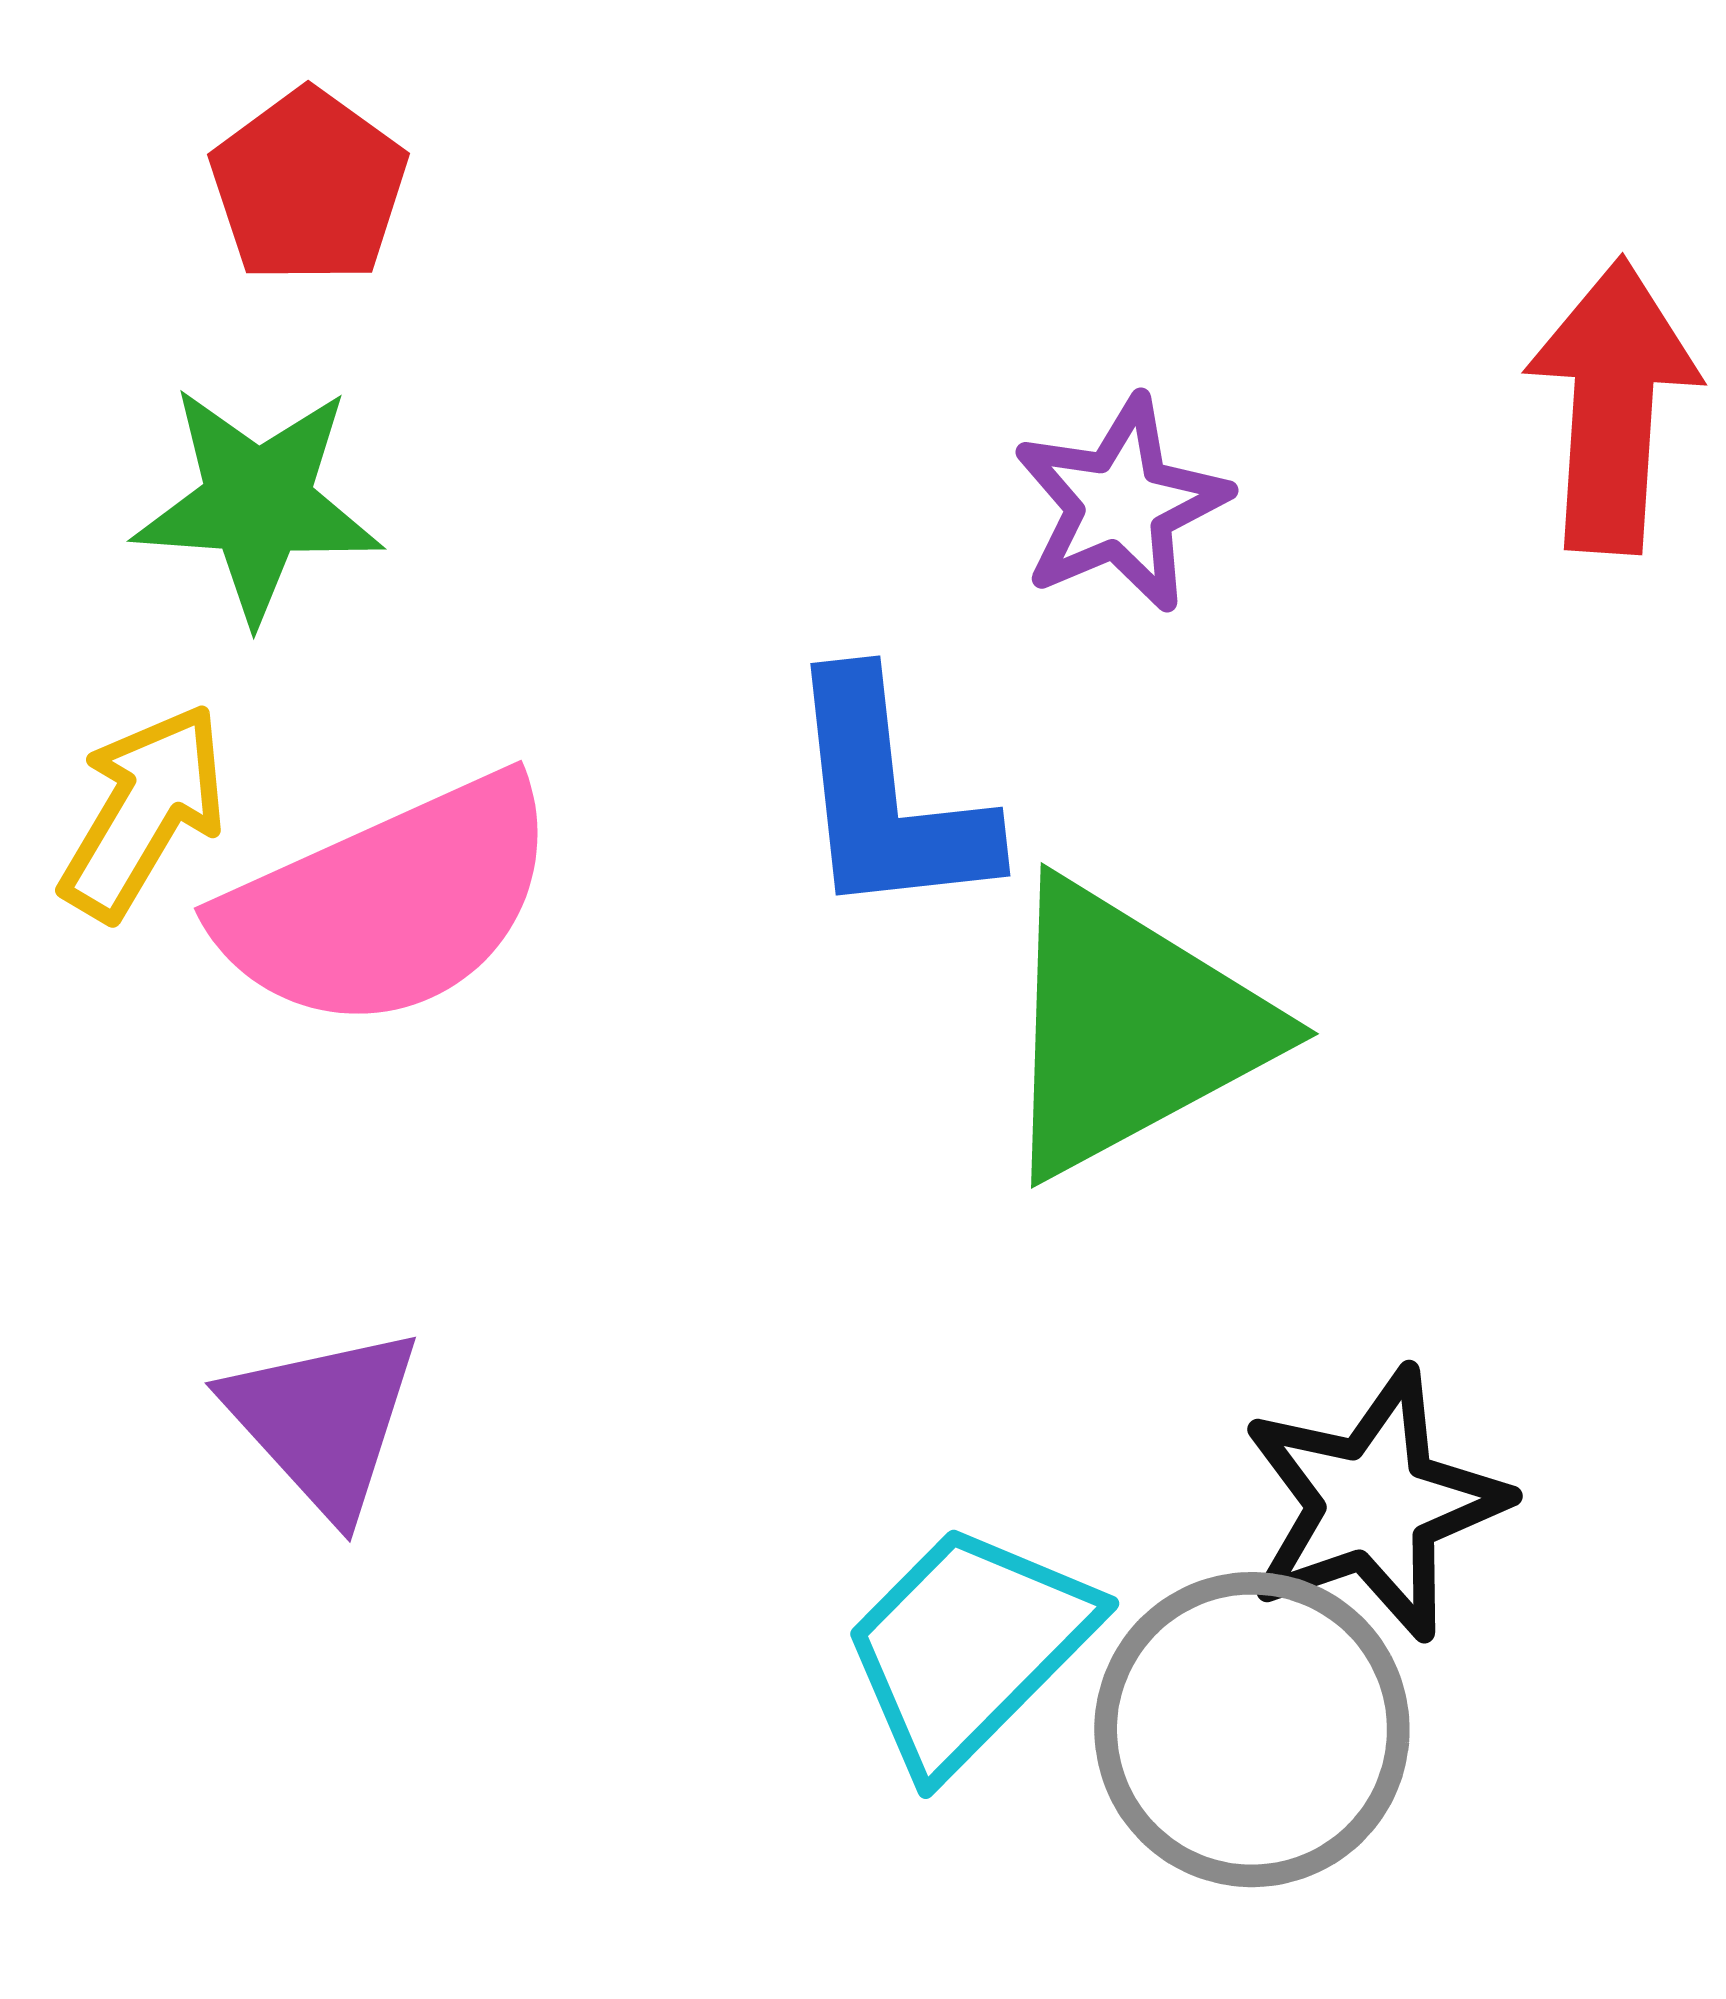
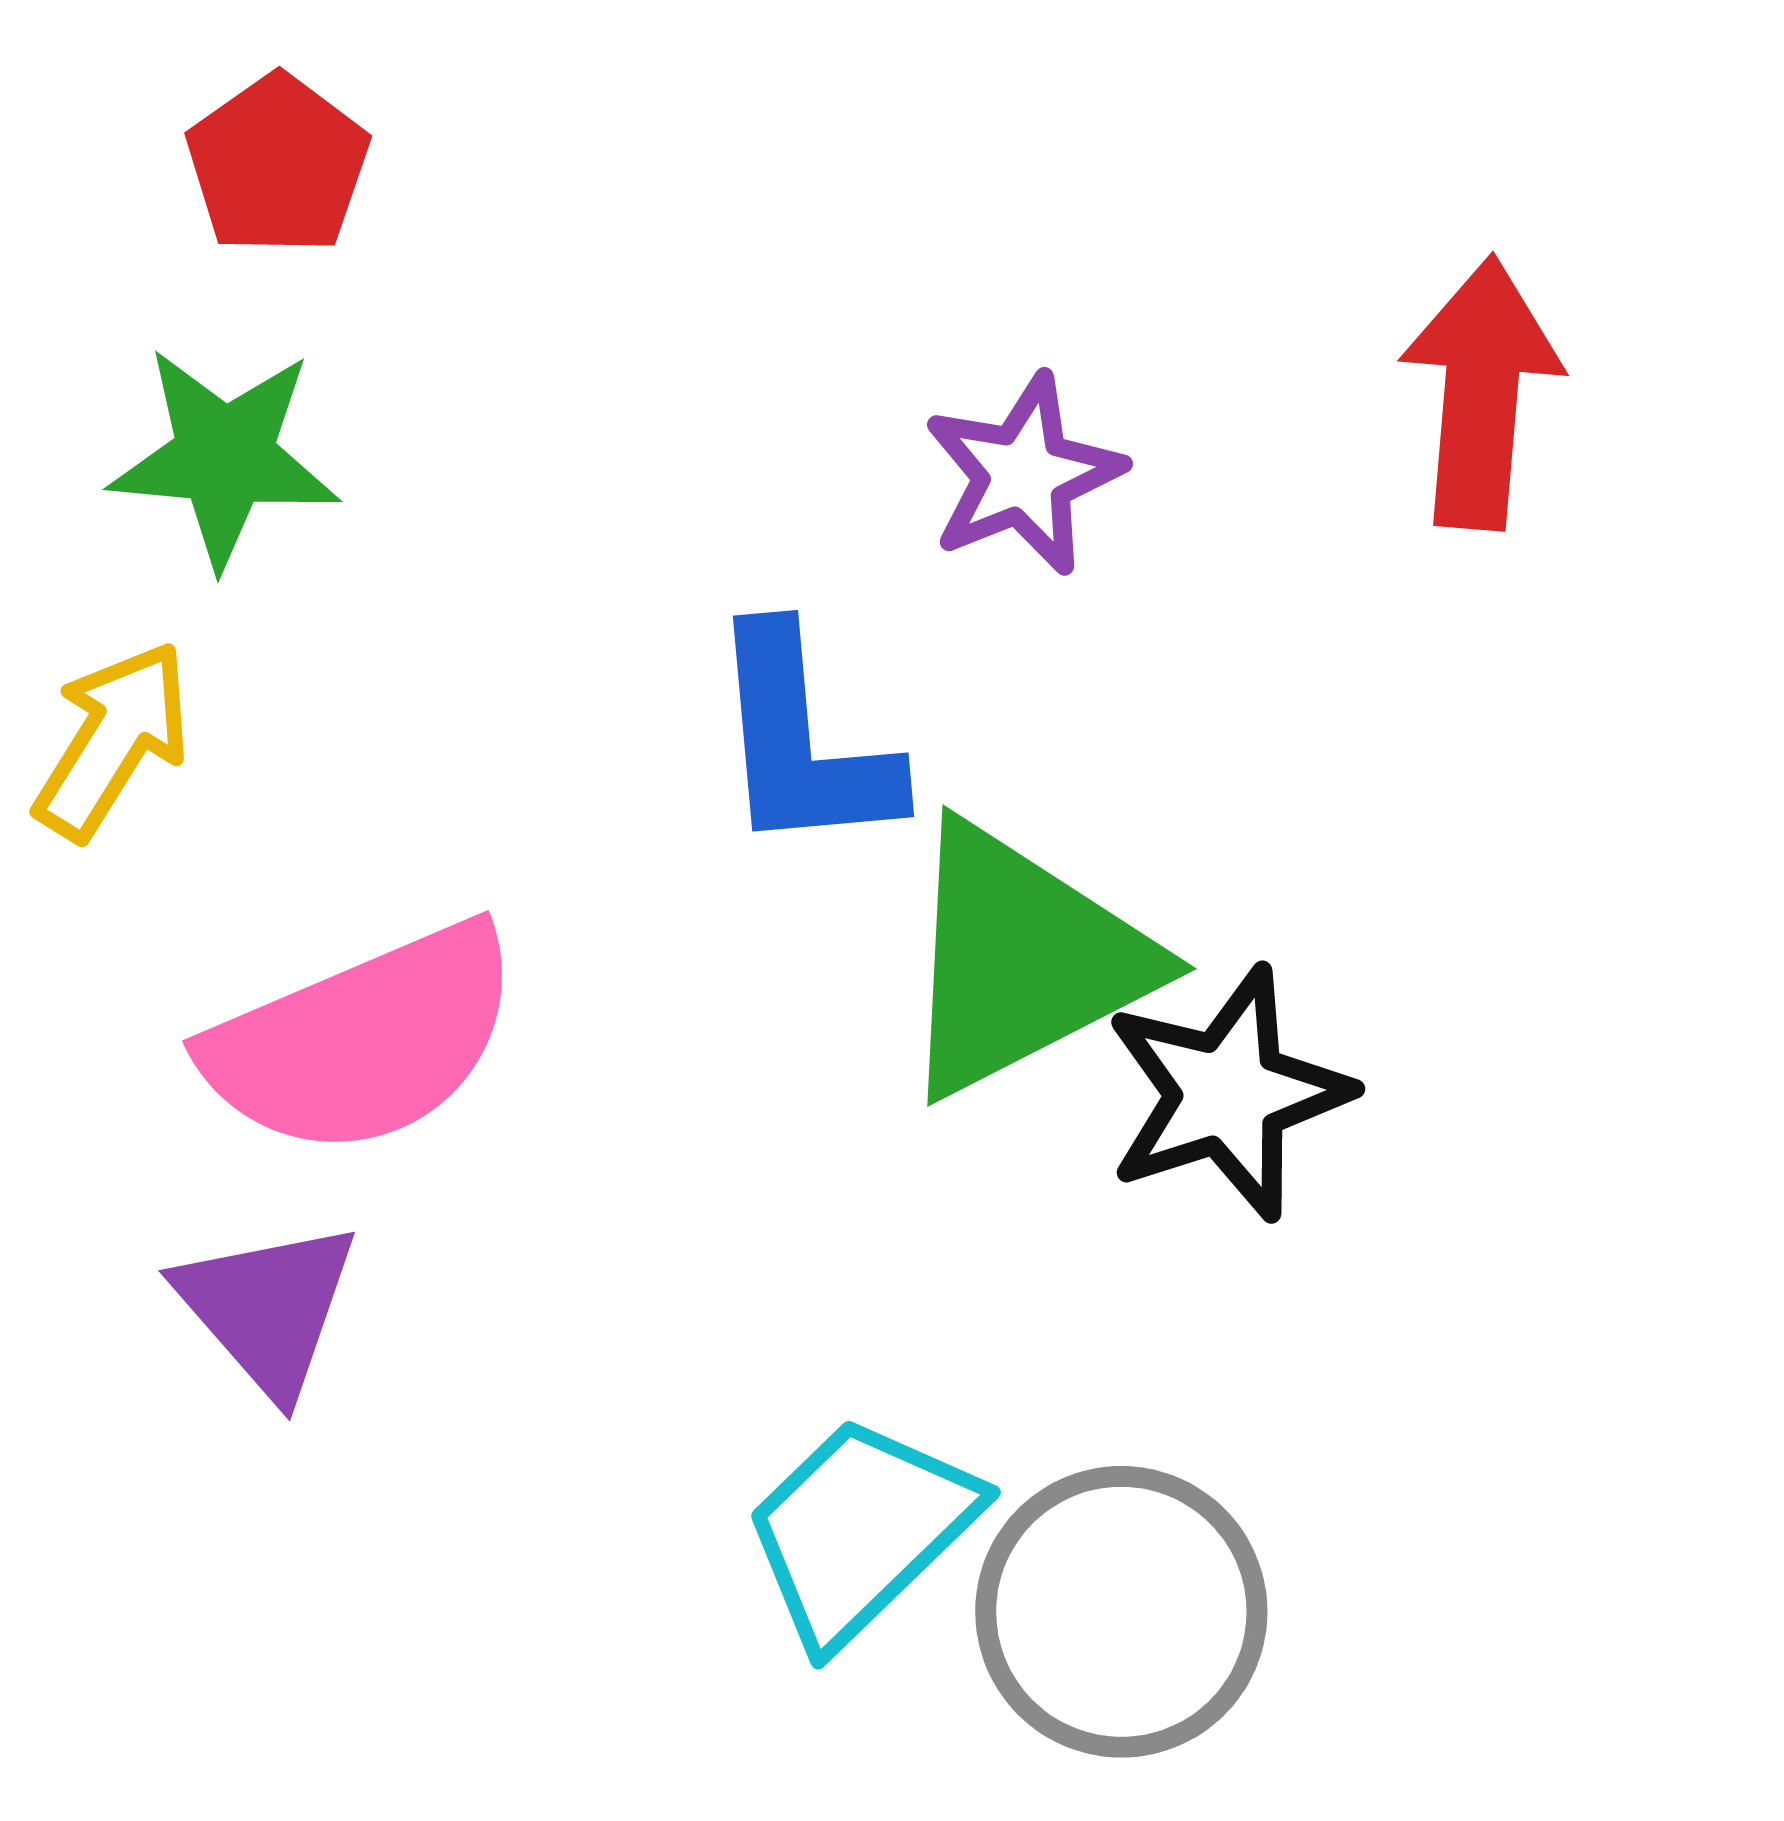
pink semicircle: (389, 903) -> (363, 1040), moved
black star: (1374, 1504) -> (1227, 1094), moved

